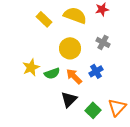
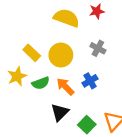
yellow rectangle: (44, 19) -> (32, 53), moved

